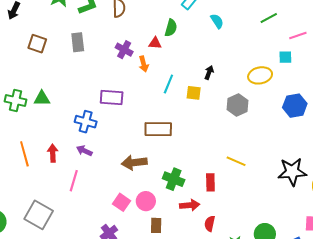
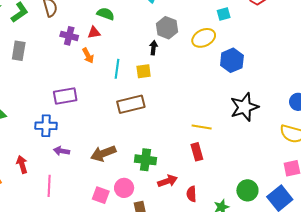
green semicircle: (171, 28) -> (106, 14), turned -72
gray rectangle: (78, 42) -> (19, 51), turned 30
purple cross: (124, 50) -> (69, 36), moved
gray hexagon: (238, 105) -> (167, 28), moved
blue hexagon: (295, 106) -> (232, 60), moved
brown rectangle: (158, 129) -> (131, 104), moved
purple arrow: (84, 151) -> (62, 151), moved
black star: (292, 172) -> (244, 107), moved
red rectangle: (210, 182) -> (197, 152), moved

